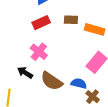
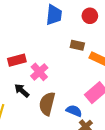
red rectangle: (41, 23) -> (17, 60), moved
brown semicircle: (52, 81) -> (47, 104), turned 60

